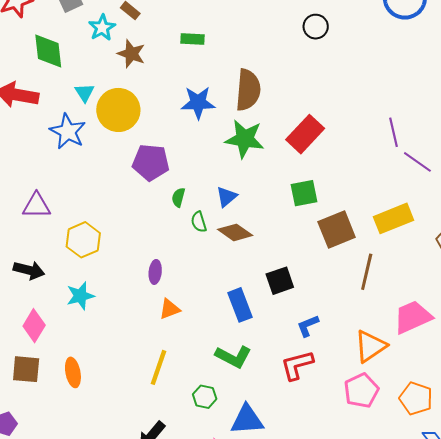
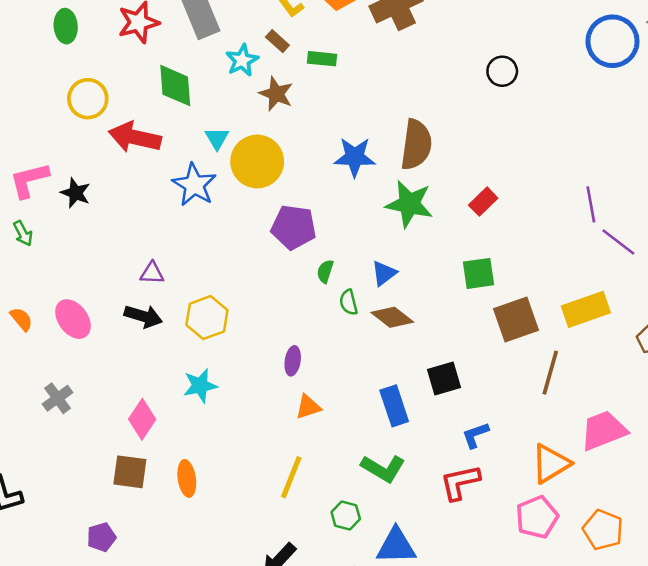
green rectangle: (192, 39) -> (322, 59), moved
red rectangle: (305, 134) -> (483, 202), size x0.6
purple triangle: (36, 206) -> (152, 273), size x0.7
black arrow: (29, 270) -> (143, 316), moved

